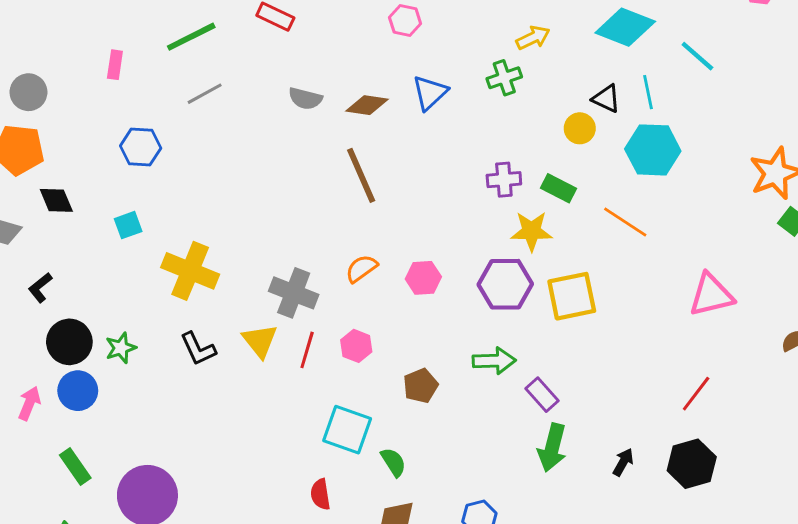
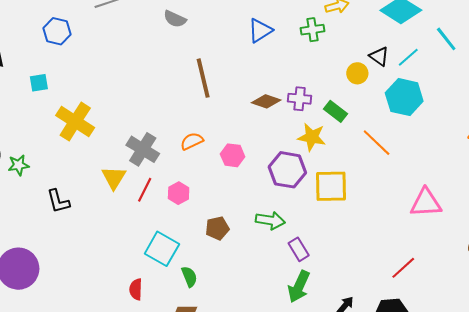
cyan line: (648, 92) -> (408, 57), turned 50
brown diamond: (367, 105) -> (266, 101), moved
black L-shape: (198, 349) -> (58, 201), moved

